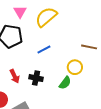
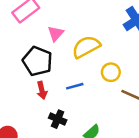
yellow circle: (75, 67) -> (111, 72), moved
red arrow: (15, 76) -> (42, 90), moved

